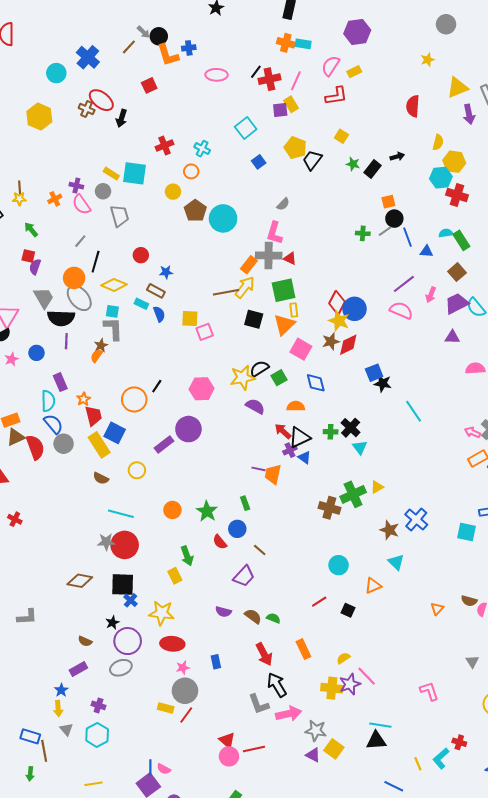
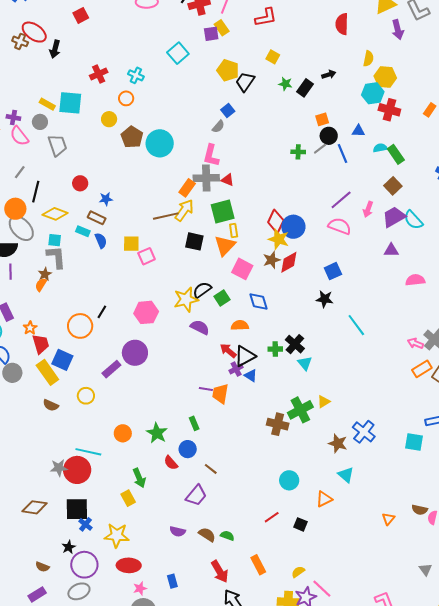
blue square: (259, 162) -> (228, 111), moved
blue triangle: (427, 251) -> (358, 131), moved
blue square: (374, 373) -> (333, 271), moved
cyan line: (121, 514) -> (88, 452), moved

